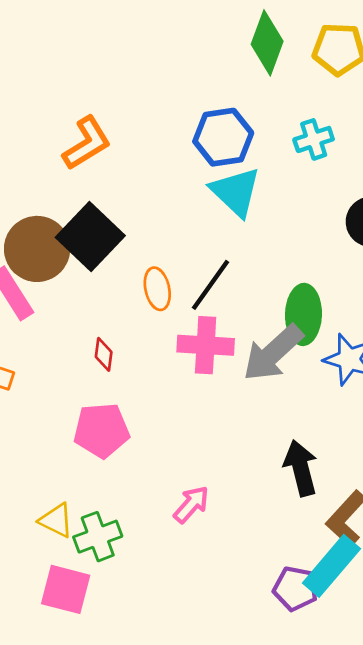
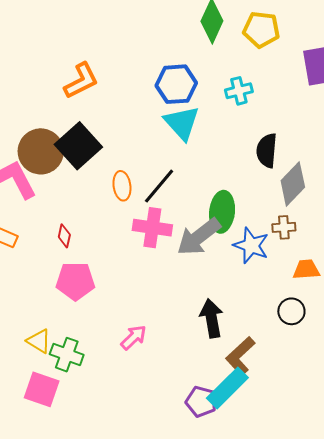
red diamond: (104, 354) -> (64, 236), moved
green cross: (98, 537) -> (67, 355), turned 36

